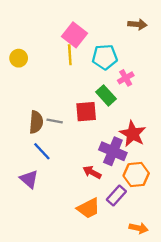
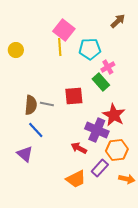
brown arrow: (137, 24) -> (118, 21), turned -49
green rectangle: (106, 95) -> (101, 82), moved
orange arrow: (139, 228) -> (127, 179), moved

